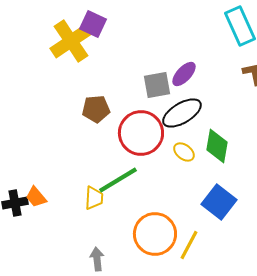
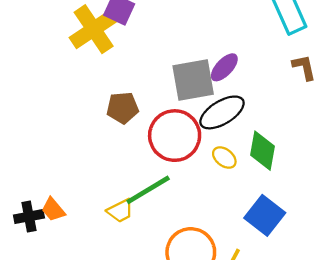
gray square: (157, 85) -> (193, 80), size x1.4
yellow trapezoid: (94, 198) -> (120, 211), turned 60

